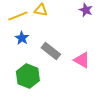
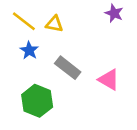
yellow triangle: (41, 10) -> (54, 24), moved
yellow line: (18, 16) -> (24, 21), turned 60

